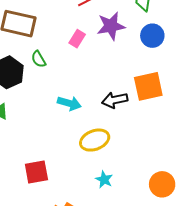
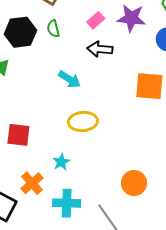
black arrow: (115, 100) -> (100, 49), moved
cyan star: (104, 179) -> (61, 162), moved

